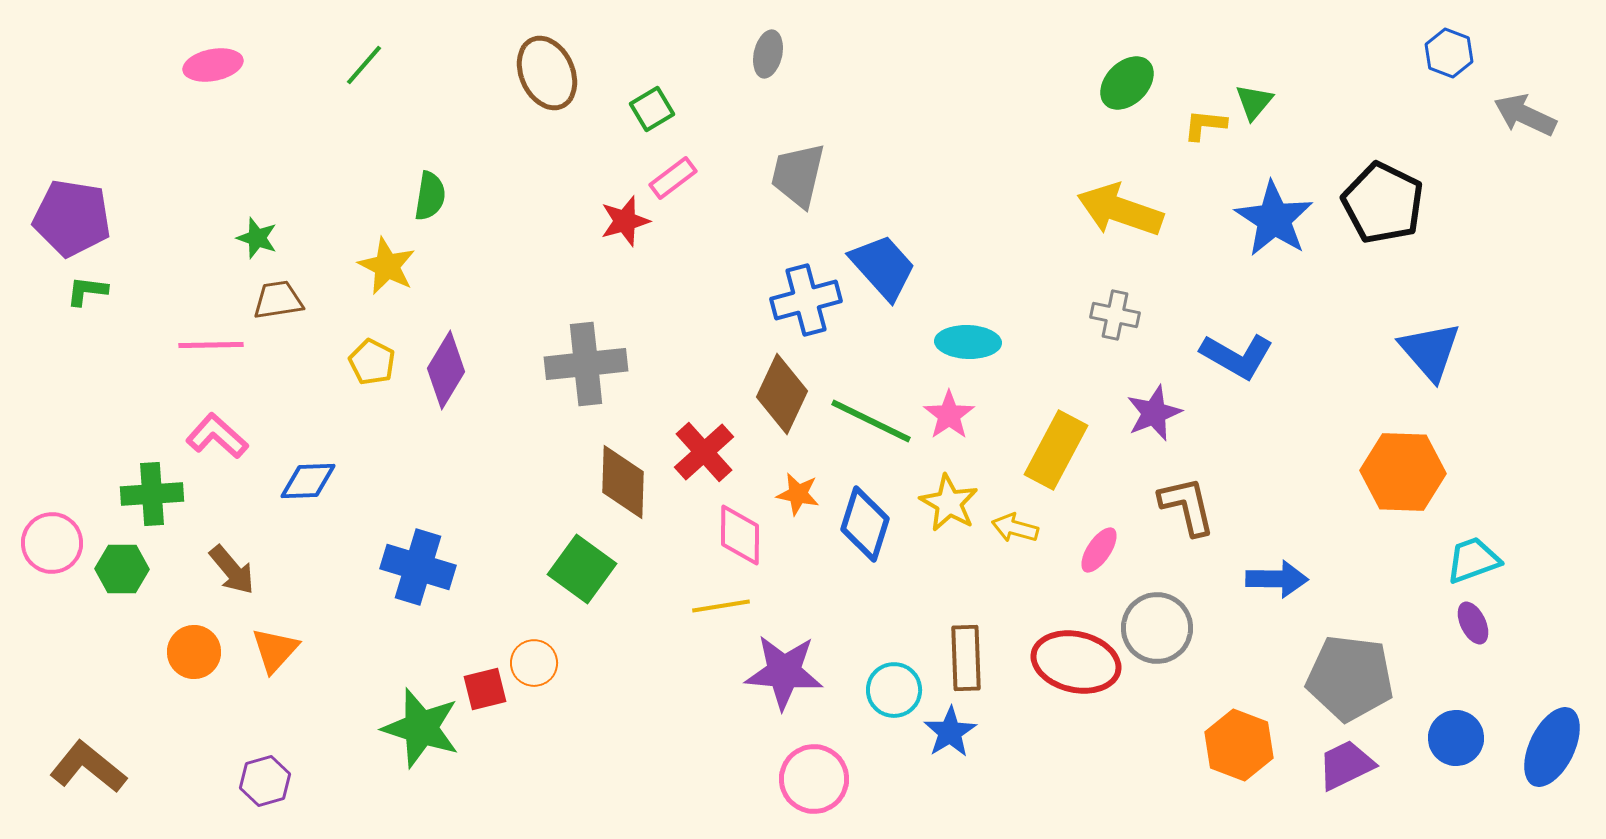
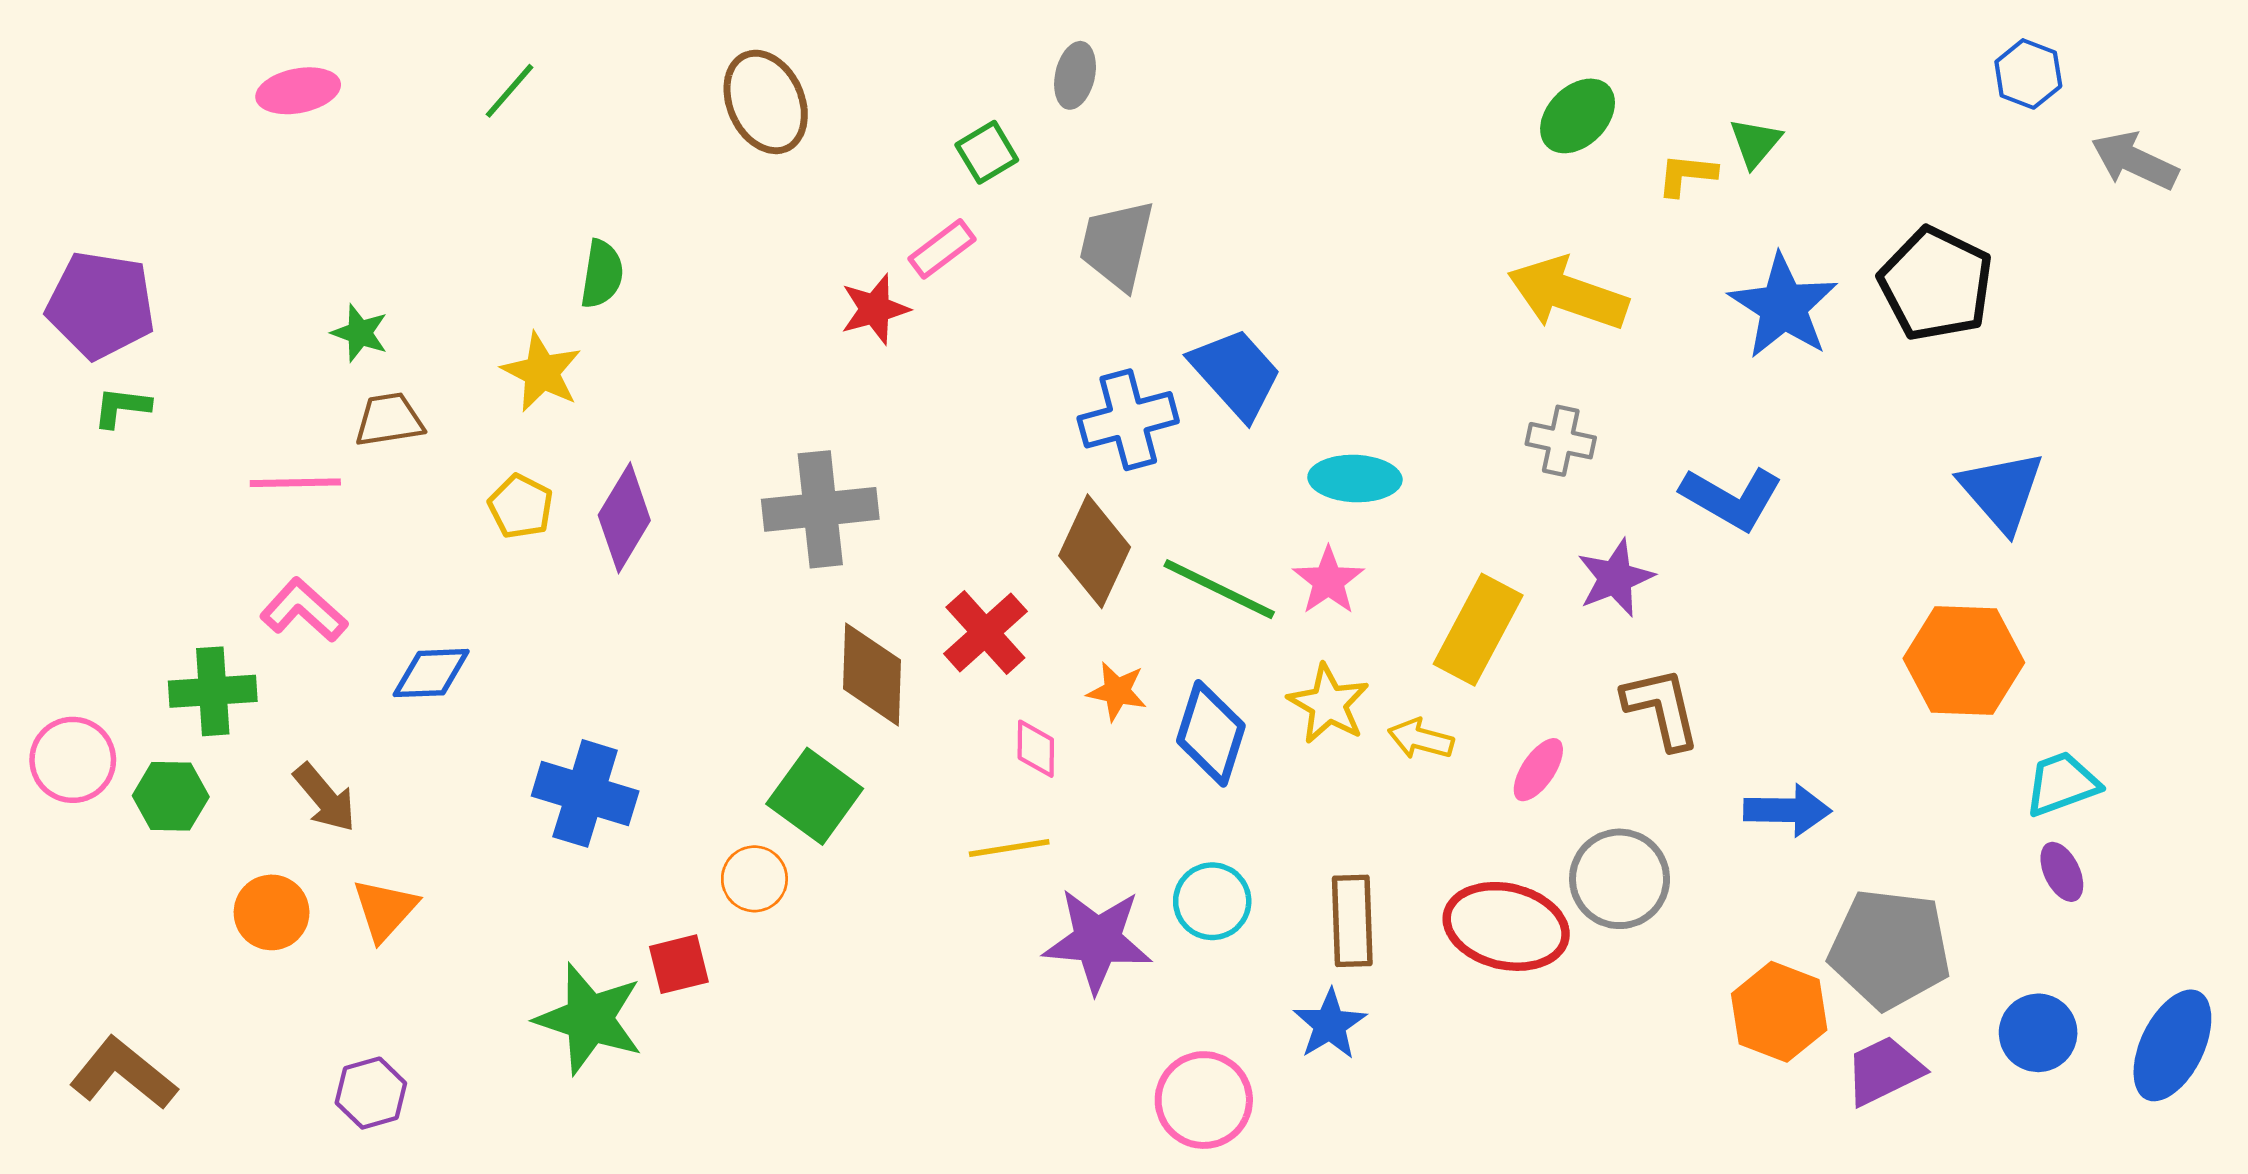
green square: (652, 109) -> (987, 152), moved
pink diamond: (740, 535) -> (1036, 749), size x0.7
orange circle: (534, 663) -> (754, 879), moved
cyan circle: (894, 690) -> (1212, 901), moved
orange hexagon: (1239, 745) -> (1779, 1012), moved
pink circle: (814, 779) -> (1204, 1100), moved

